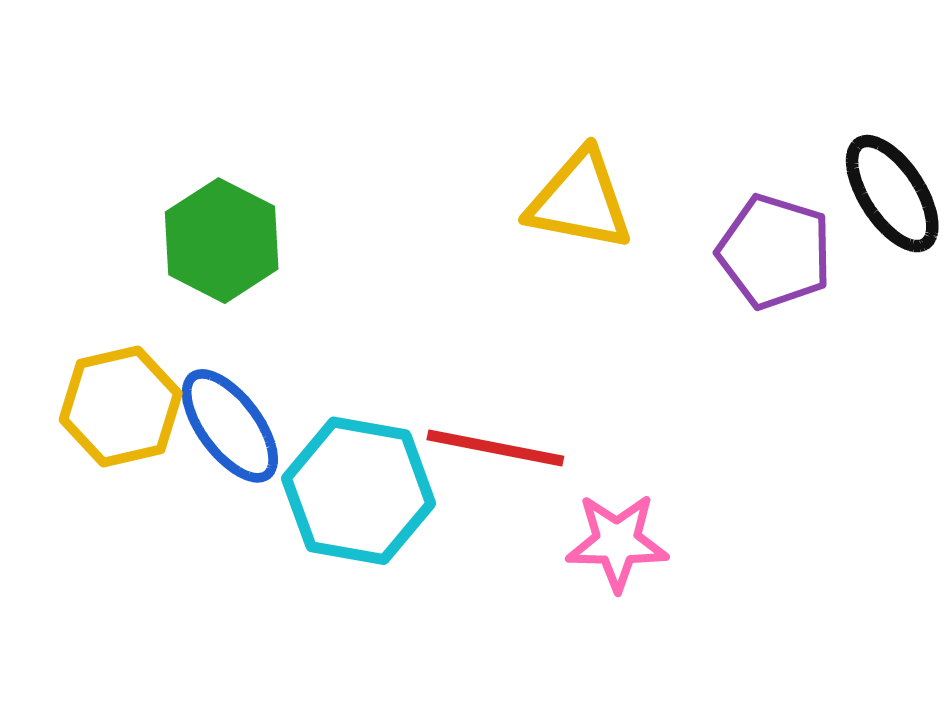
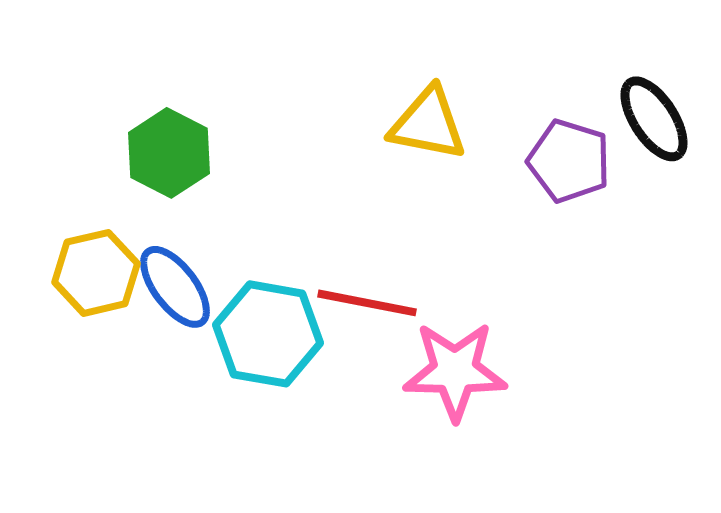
pink star: (617, 542) -> (455, 371), size x1.4

